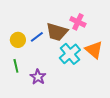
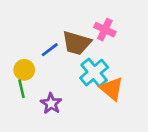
yellow circle: (18, 40) -> (24, 70), moved
orange triangle: (94, 50) -> (112, 89), moved

